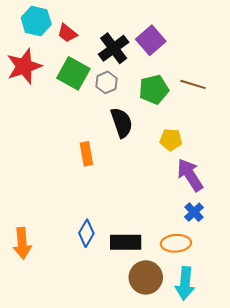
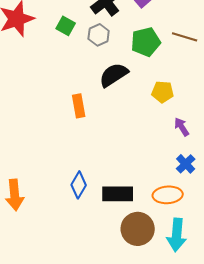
green square: (73, 73) -> (66, 26), size x0.6
black semicircle: (122, 123) -> (114, 75), turned -104
purple arrow: (190, 175) -> (182, 127), size x0.6

